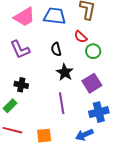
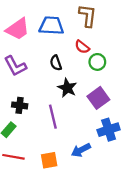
purple line: (62, 103) -> (53, 117), moved
blue arrow: (84, 135) -> (81, 150), moved

